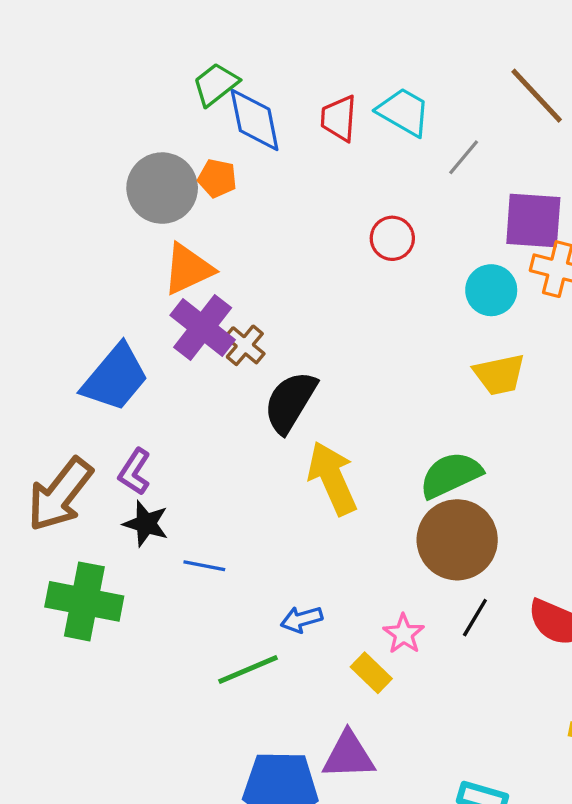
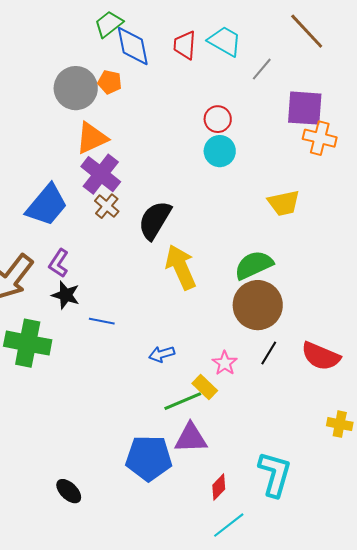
cyan circle: (491, 290) -> (220, 151), moved
brown cross: (245, 345) -> (107, 206), moved
green line: (248, 670) -> (183, 401), moved

